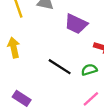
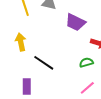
black line: (60, 67) -> (44, 63), moved
purple rectangle: (22, 98) -> (27, 86), turned 56

